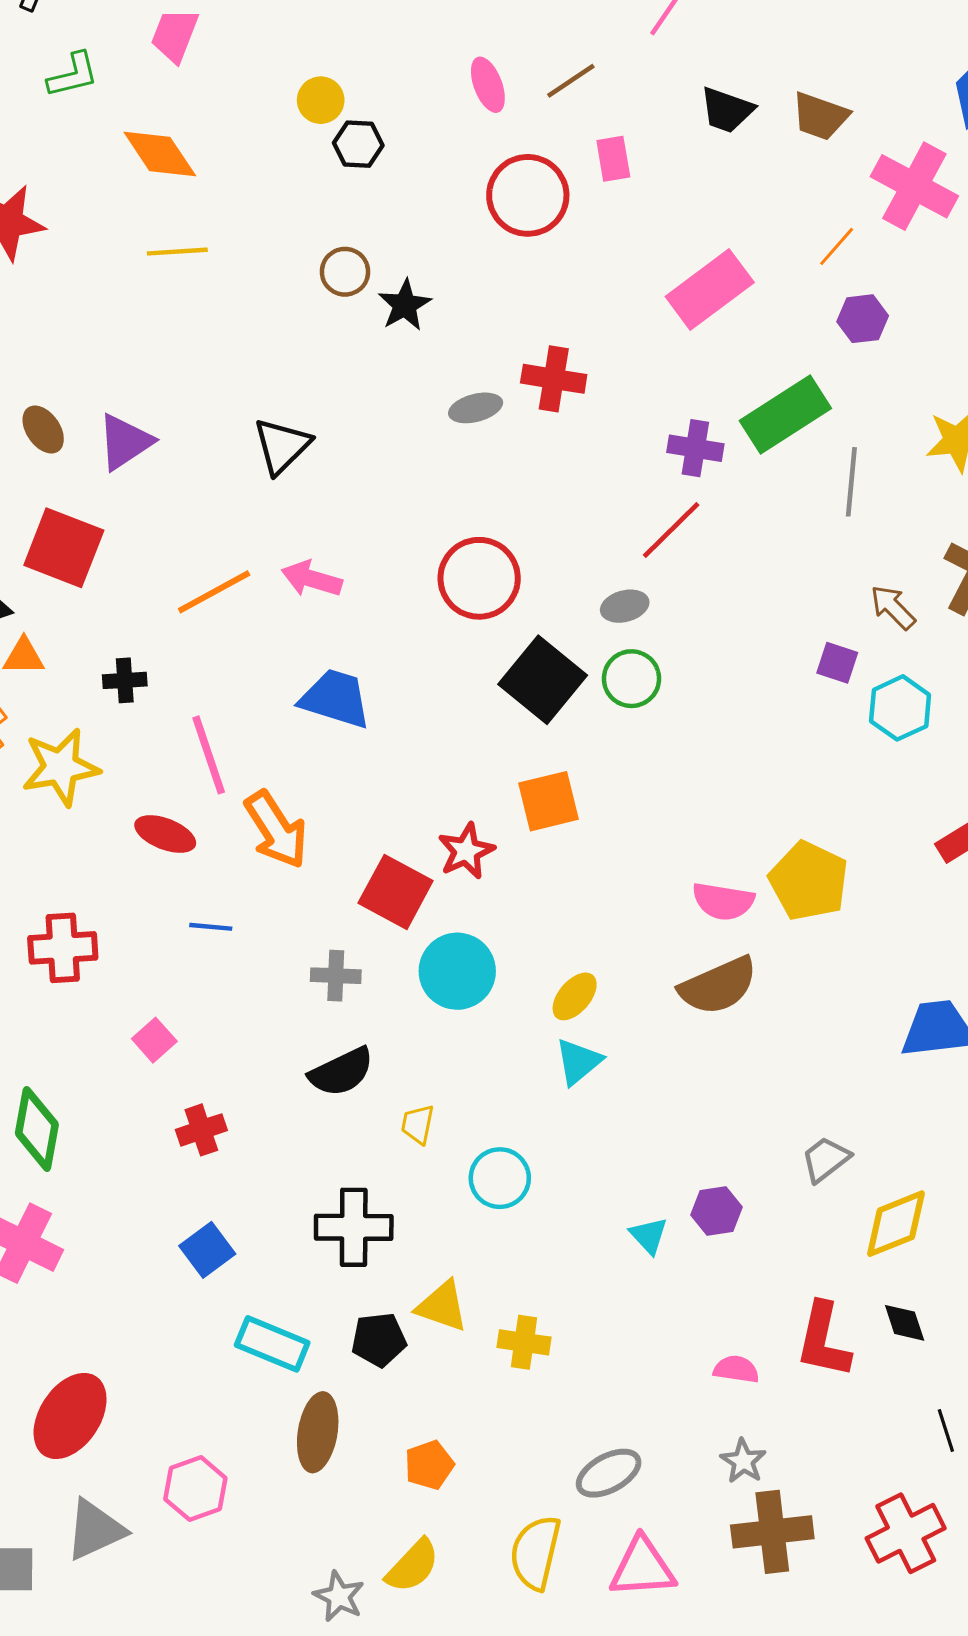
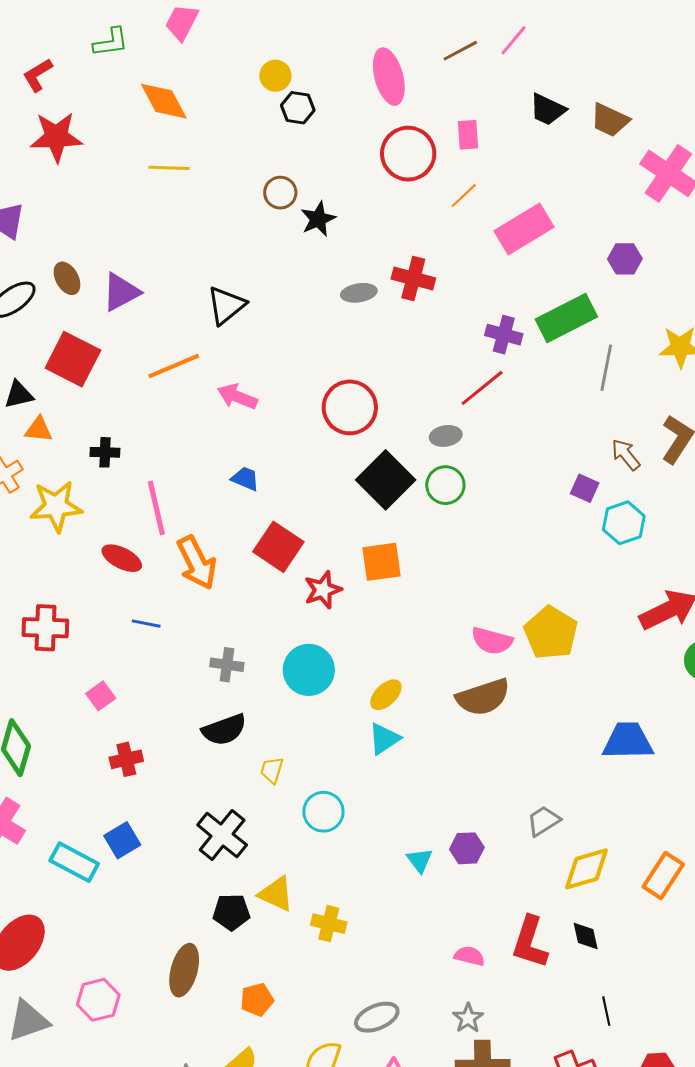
brown line: (571, 81) -> (460, 51), moved
pink ellipse: (488, 85) -> (389, 77), size x1.5
orange line: (837, 246) -> (464, 196), moved
orange line: (214, 592) -> (174, 366), moved
blue trapezoid: (335, 699) -> (245, 479), size x0.6
red square: (396, 892) -> (278, 547), moved
black cross: (354, 1227) -> (222, 835), turned 33
cyan rectangle: (272, 1344) -> (74, 862), moved

